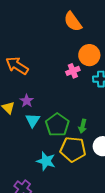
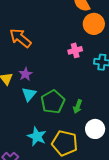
orange circle: (89, 55) -> (94, 24), moved
yellow pentagon: (73, 149) -> (65, 143), moved

